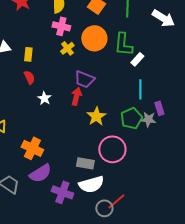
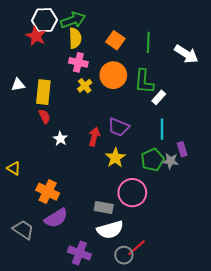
yellow rectangle: (28, 54) -> (43, 92), size x1.6
purple trapezoid: (84, 79) -> (119, 127), moved
purple cross: (62, 192) -> (79, 253), moved

